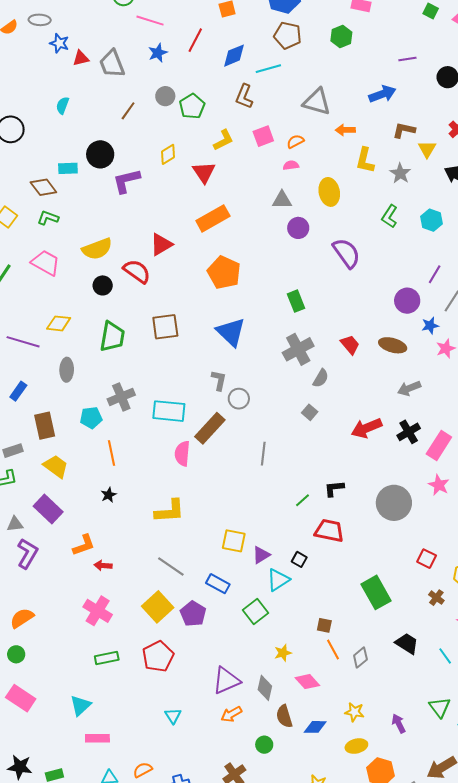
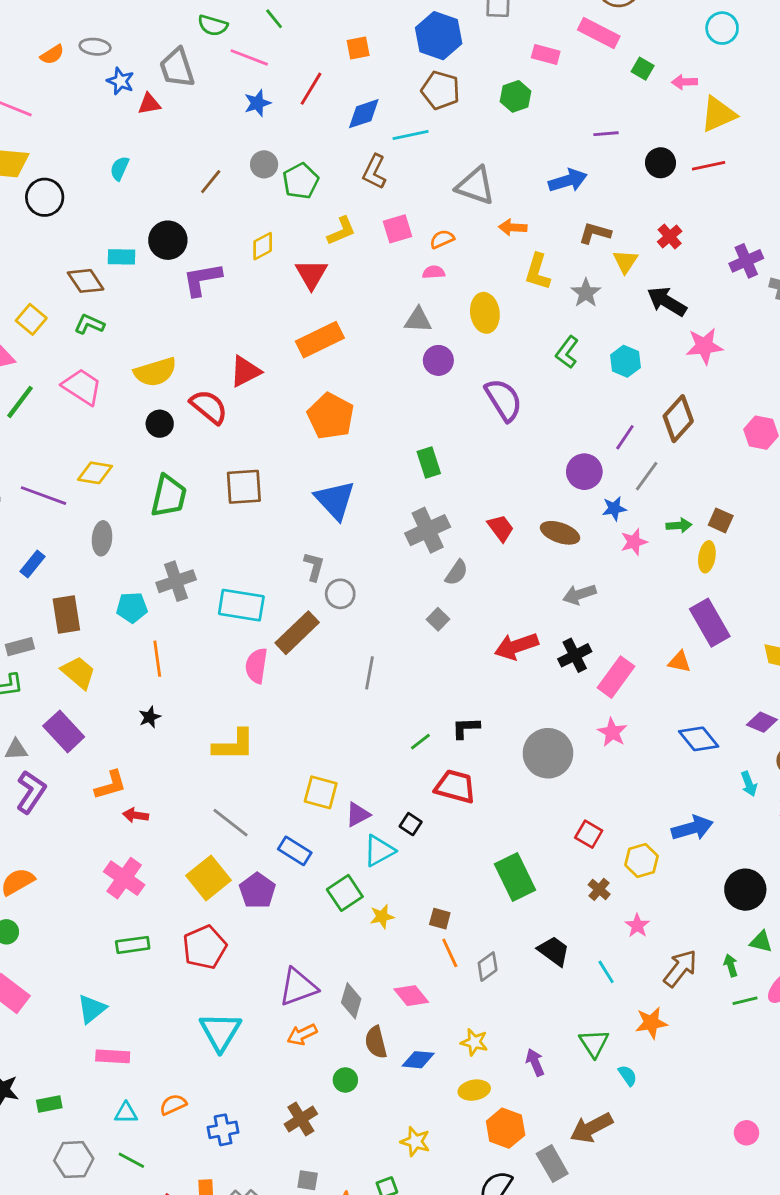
gray trapezoid: (112, 64) -> (177, 68), moved
yellow star: (283, 653) -> (382, 917), moved
cyan triangle: (173, 716) -> (220, 1032), size x1.8

